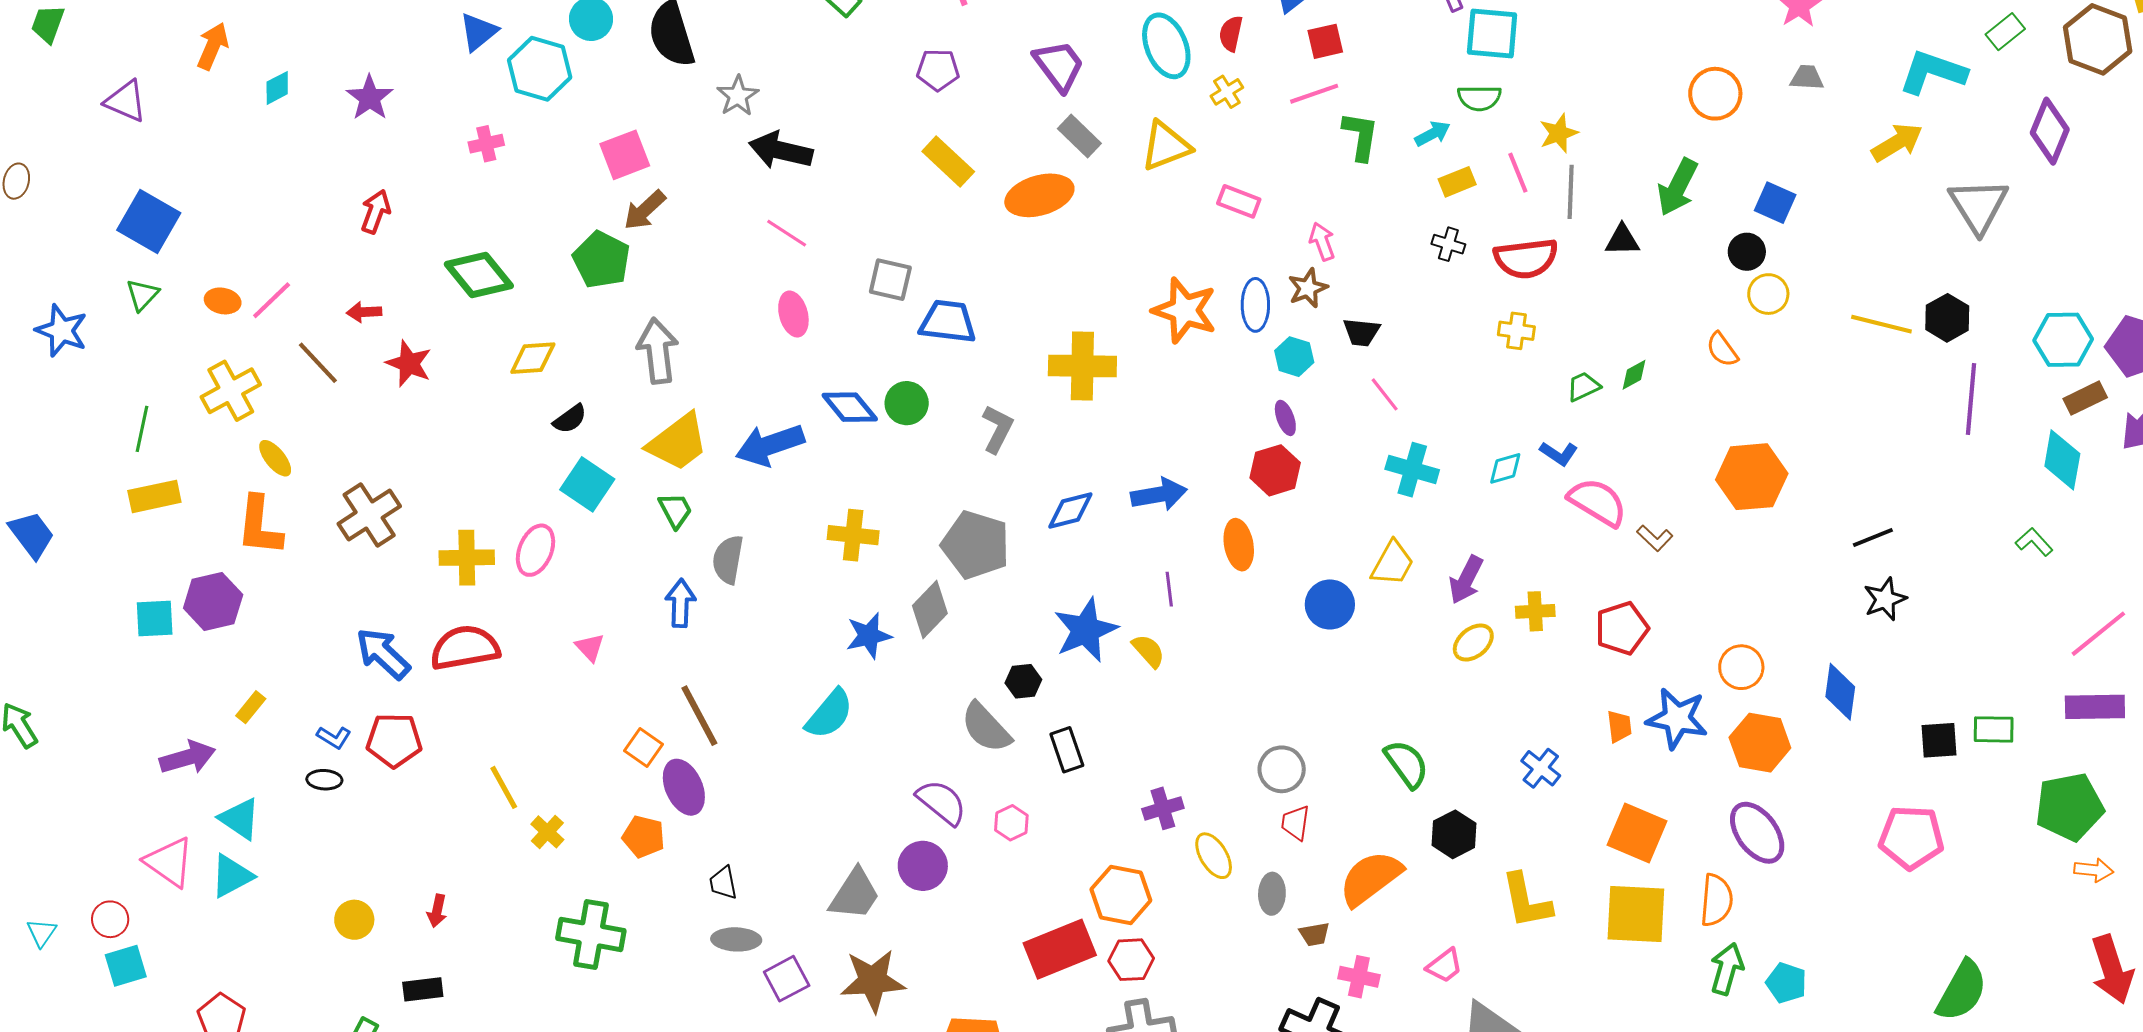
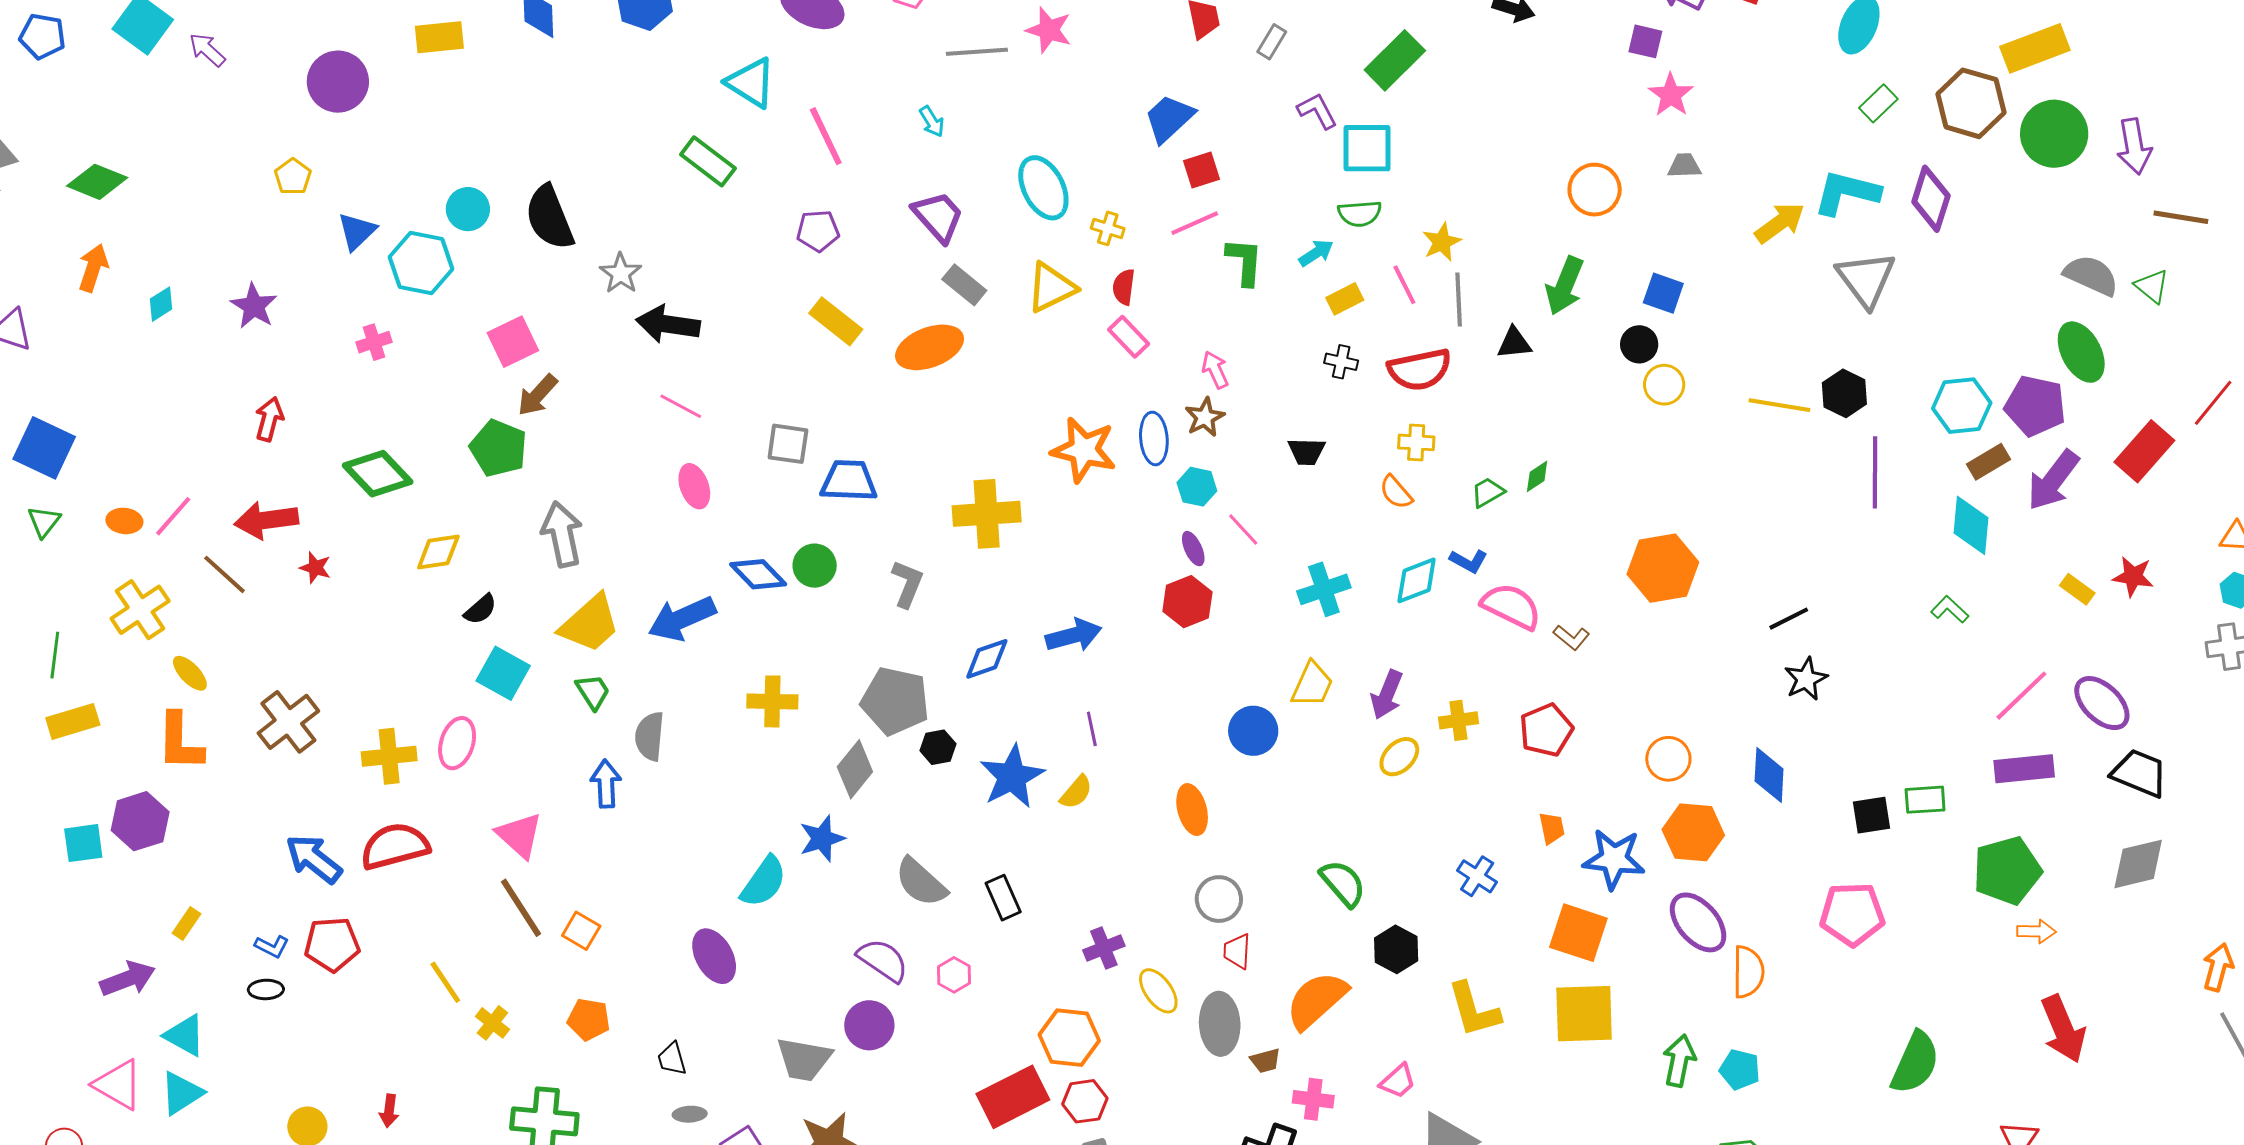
red semicircle: (1231, 34) -> (1124, 287), moved
cyan L-shape: (1933, 72) -> (1847, 193), moved
yellow cross: (1227, 92) -> (1108, 228), turned -36
pink rectangle: (1239, 201) -> (1129, 337), turned 30
red arrow: (364, 312) -> (266, 520), size x1.8
black trapezoid: (1361, 332) -> (1307, 451), moved
orange semicircle: (1722, 350) -> (1396, 492), moved
red star: (409, 363) -> (315, 568), size x0.7
pink line: (1385, 394) -> (1243, 530), moved
cyan diamond: (1505, 468) -> (1417, 580), size x1.4
cyan cross: (1412, 470) -> (1324, 589), turned -30
orange ellipse: (1239, 545) -> (1192, 810), moved
blue star: (869, 636) -> (822, 839), moved
pink triangle: (590, 647) -> (519, 835), size x1.6
yellow semicircle: (1148, 651) -> (1076, 792), turned 87
black hexagon: (1023, 681) -> (938, 747), moved
brown line: (699, 716) -> (521, 908), moved
blue star: (1677, 718) -> (1614, 859), moved
purple ellipse: (684, 787) -> (714, 956), moved
gray trapezoid: (855, 894) -> (804, 1059), turned 72
gray ellipse: (1272, 894) -> (1220, 1024), size x1.5
orange semicircle: (1716, 900) -> (1748, 972), moved
gray ellipse: (736, 939) -> (690, 1114), size x0.7

